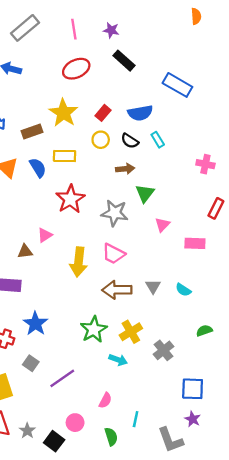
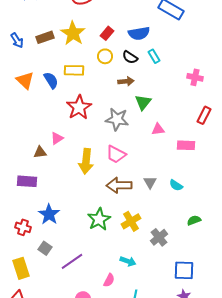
brown rectangle: (32, 132) -> (45, 37), moved
pink triangle: (162, 225) -> (158, 129), turned 40
cyan arrow: (118, 360) -> (128, 261), moved

